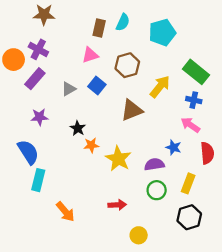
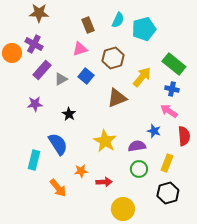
cyan semicircle: (123, 22) -> (118, 20), moved
brown rectangle: (99, 28) -> (88, 25), turned -35
purple rectangle: (35, 79) -> (42, 70), moved
orange star: (91, 145) -> (81, 171), moved
blue semicircle: (28, 152) -> (58, 144), moved
yellow circle: (139, 235) -> (123, 209), size x1.5

